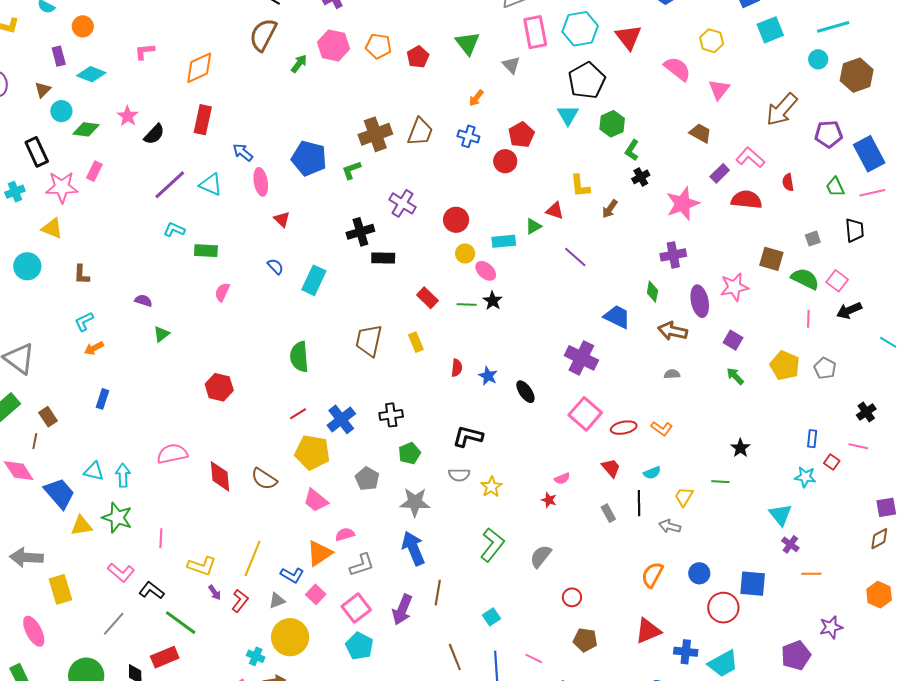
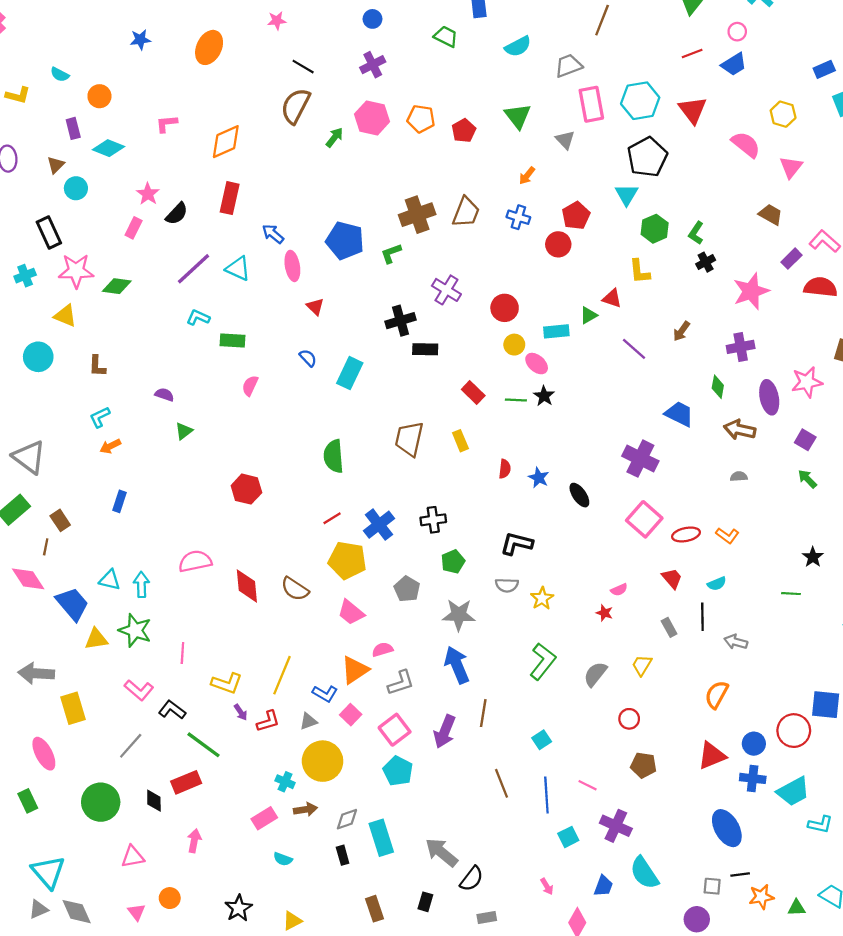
green hexagon: (612, 124) -> (655, 229), moved
green diamond: (86, 129) -> (117, 286), moved
pink rectangle: (94, 171) -> (134, 228), moved
brown arrow: (610, 209) -> (681, 331), moved
yellow trapezoid: (684, 497) -> (642, 665), moved
blue circle: (699, 573) -> (754, 744), moved
red L-shape: (240, 601) -> (268, 721), turned 35

